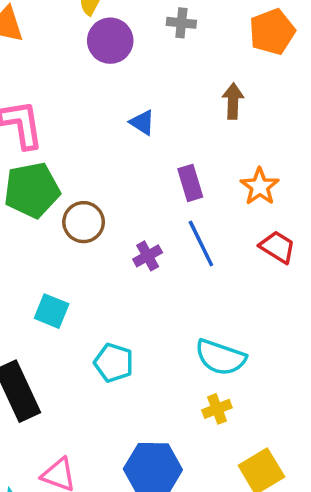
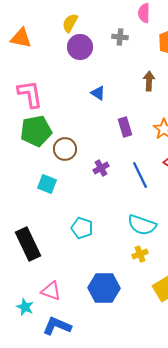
blue line: (201, 243) -> (140, 175), moved
cyan square: (52, 311) -> (47, 184), moved

